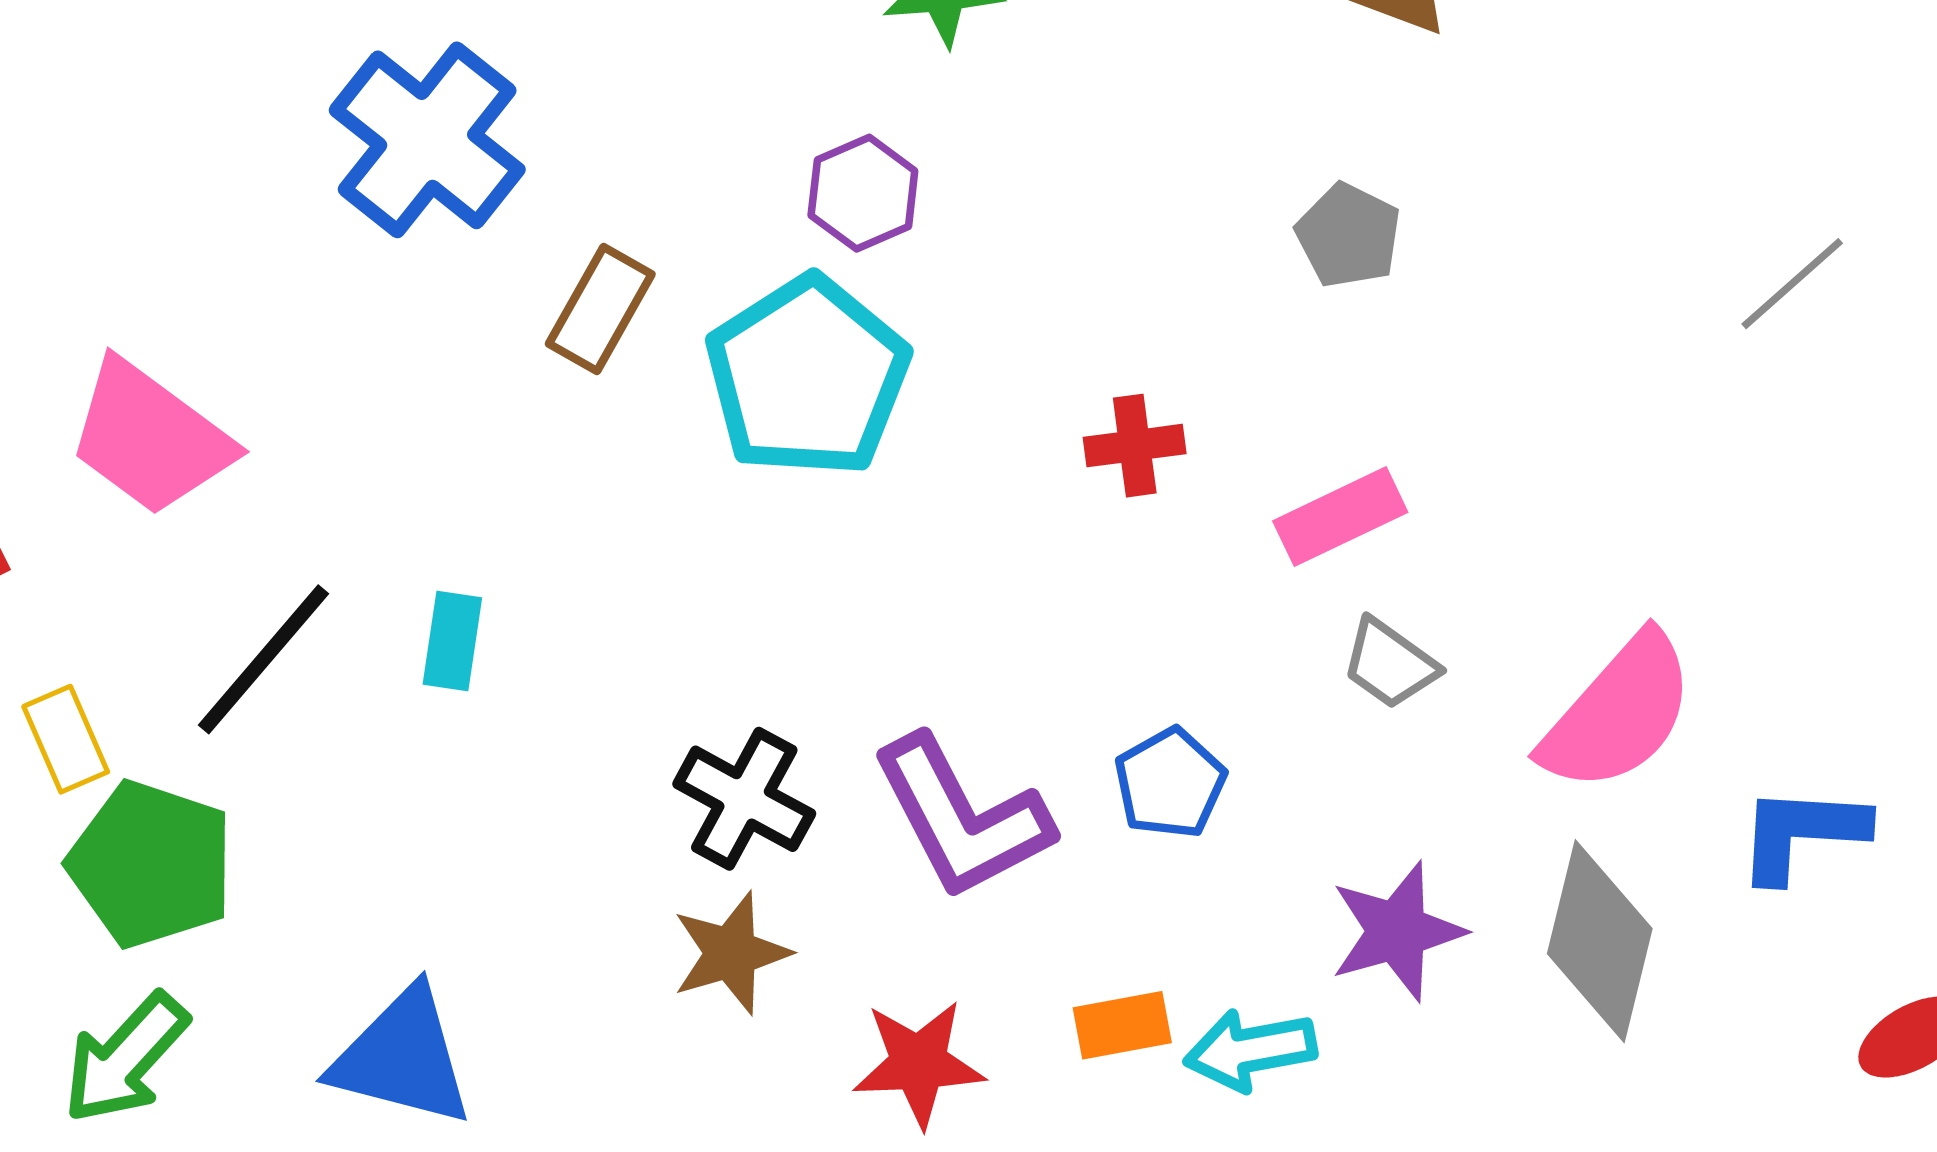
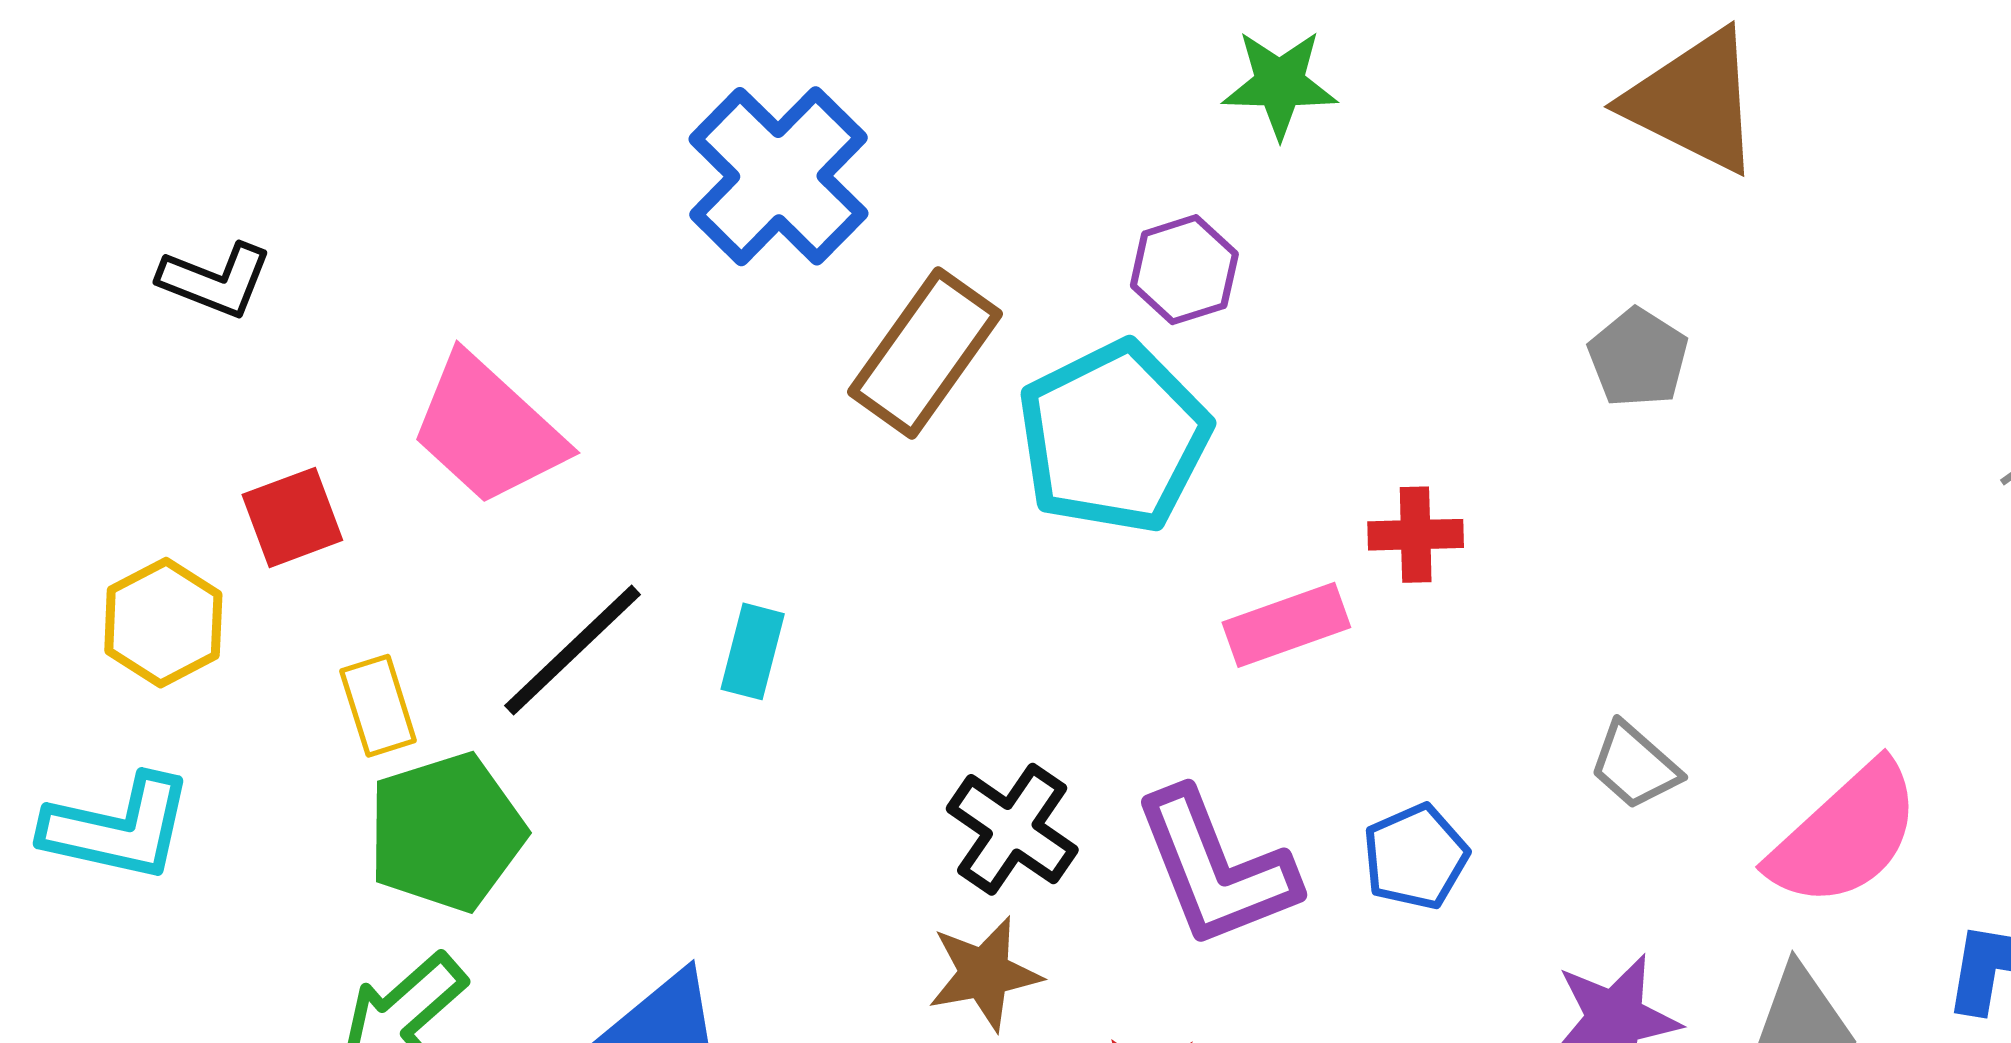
brown rectangle: (600, 309) -> (925, 353), size x1.4
pink rectangle: (1340, 517) -> (1286, 625), moved
green pentagon: (151, 864) -> (446, 832), turned 30

